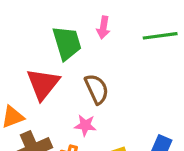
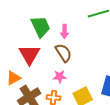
pink arrow: (103, 27) -> (65, 31), moved

